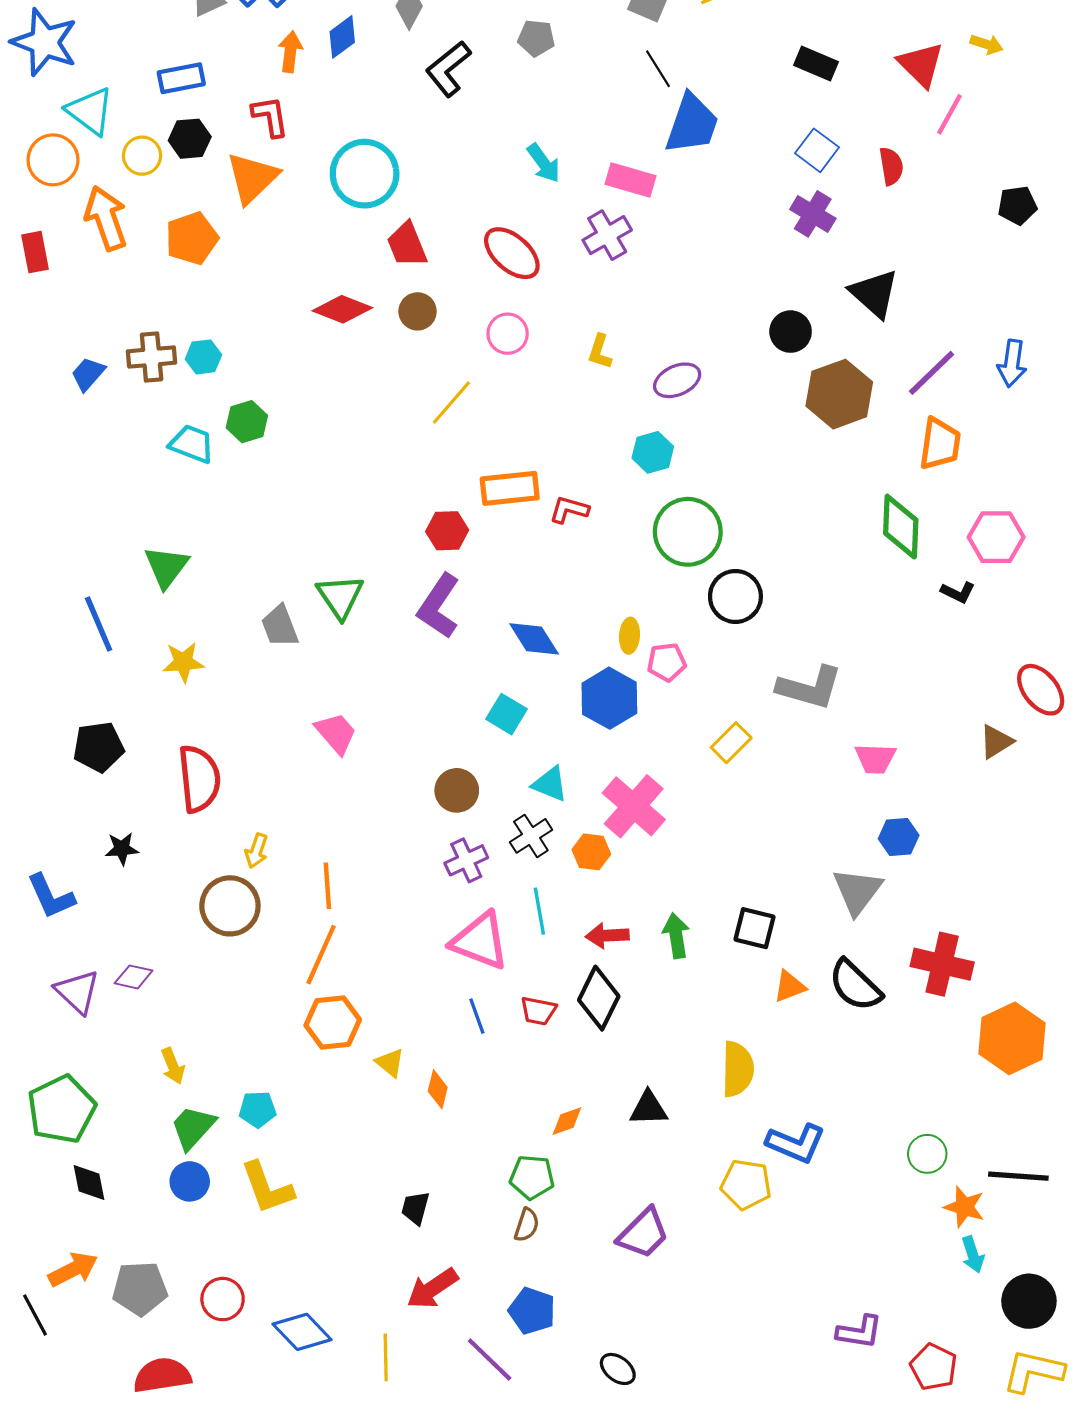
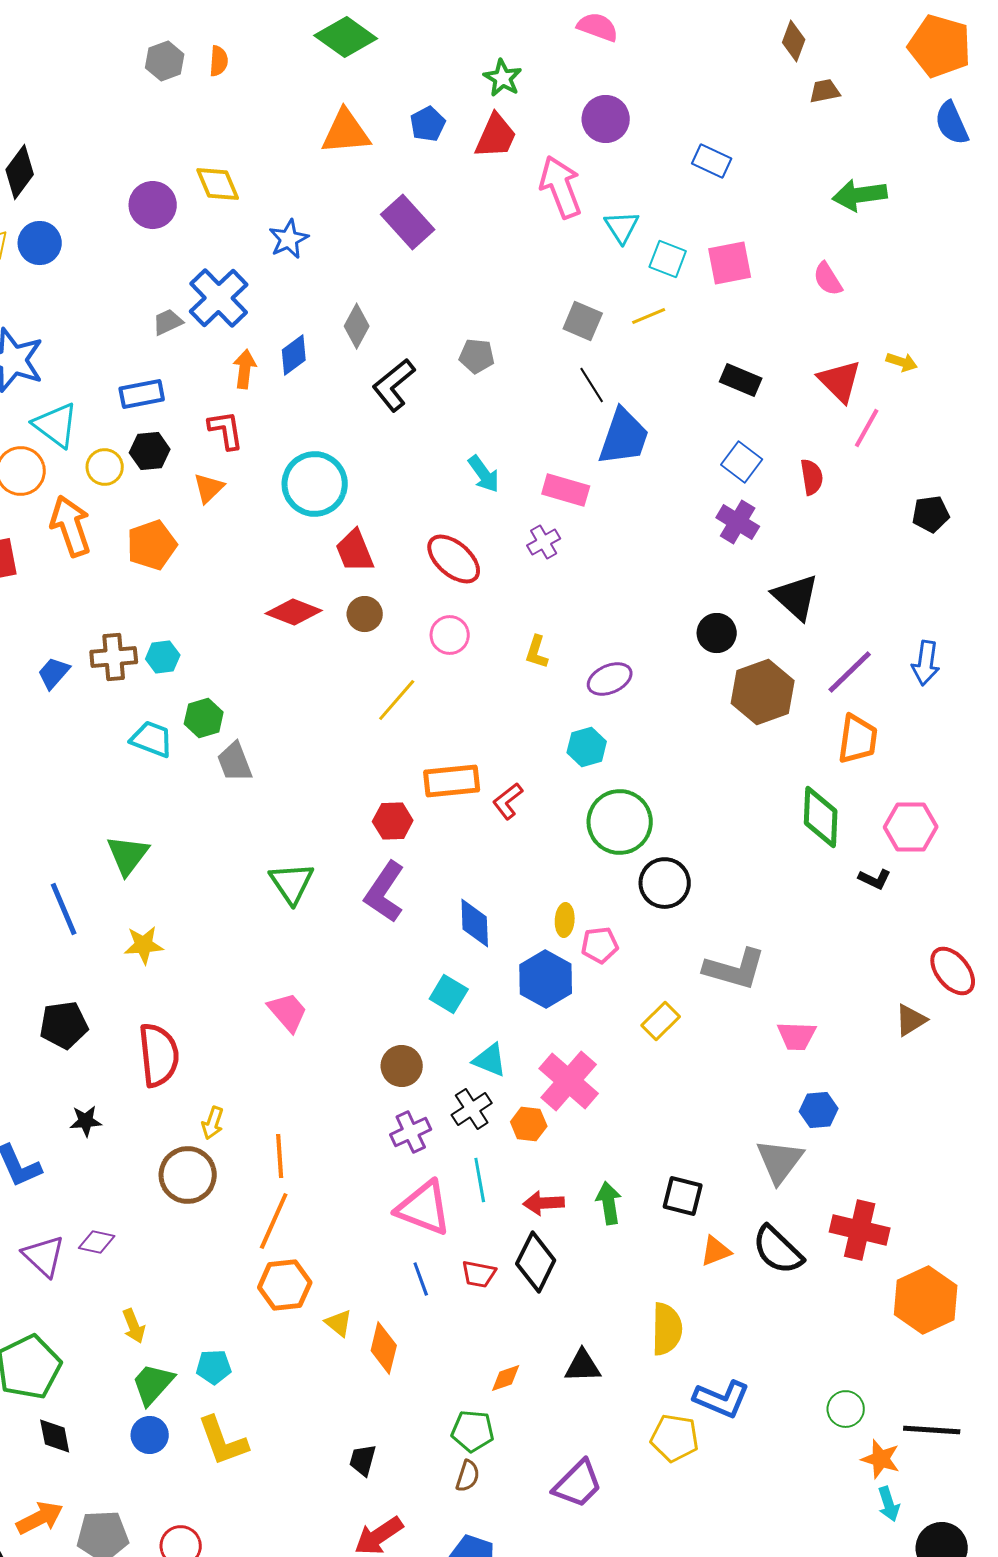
orange triangle: (252, 178) -> (209, 488), size x0.6
purple cross: (607, 235) -> (544, 542), size x0.7
red L-shape: (569, 510) -> (508, 801), turned -54
gray trapezoid: (280, 626) -> (235, 762), moved
blue diamond: (534, 639) -> (475, 923), turned 30
orange diamond: (438, 1089) -> (384, 1348), size x1.4

